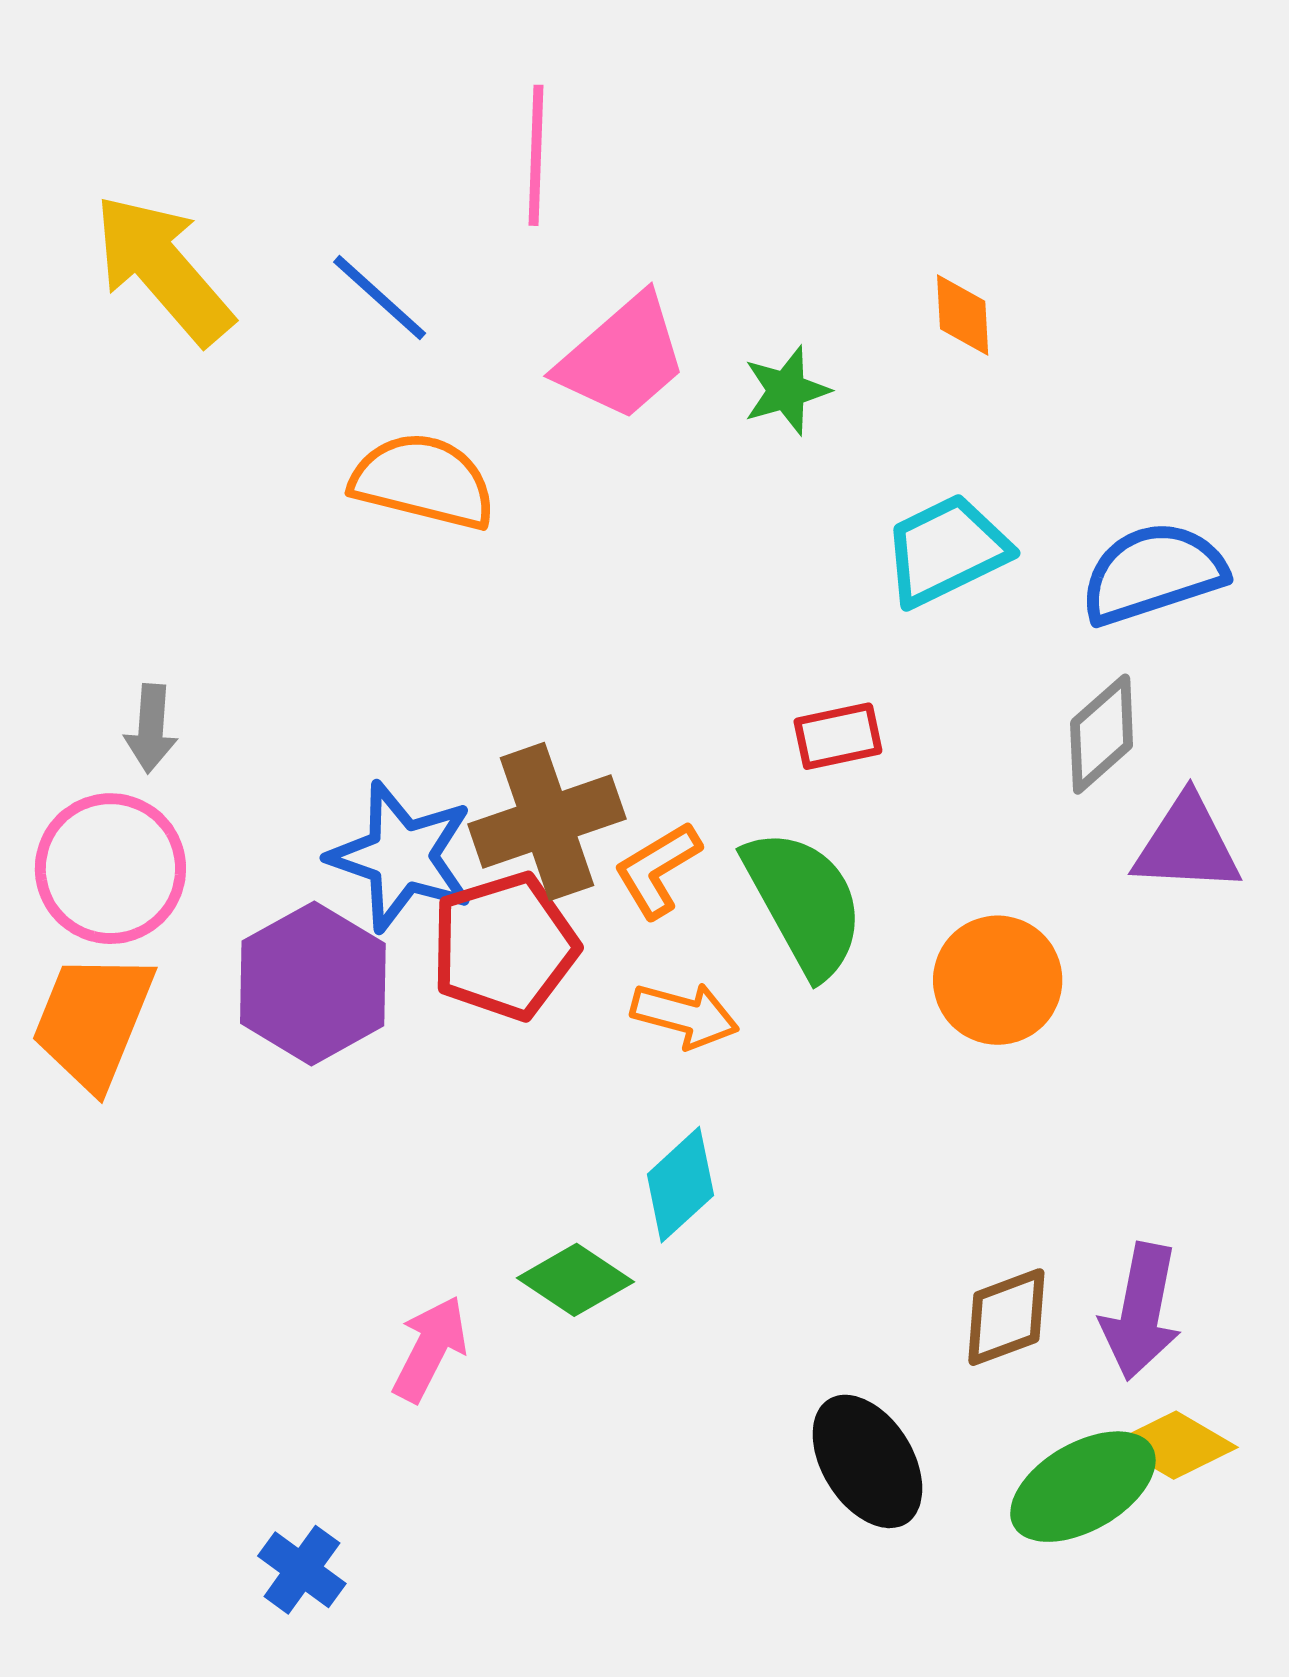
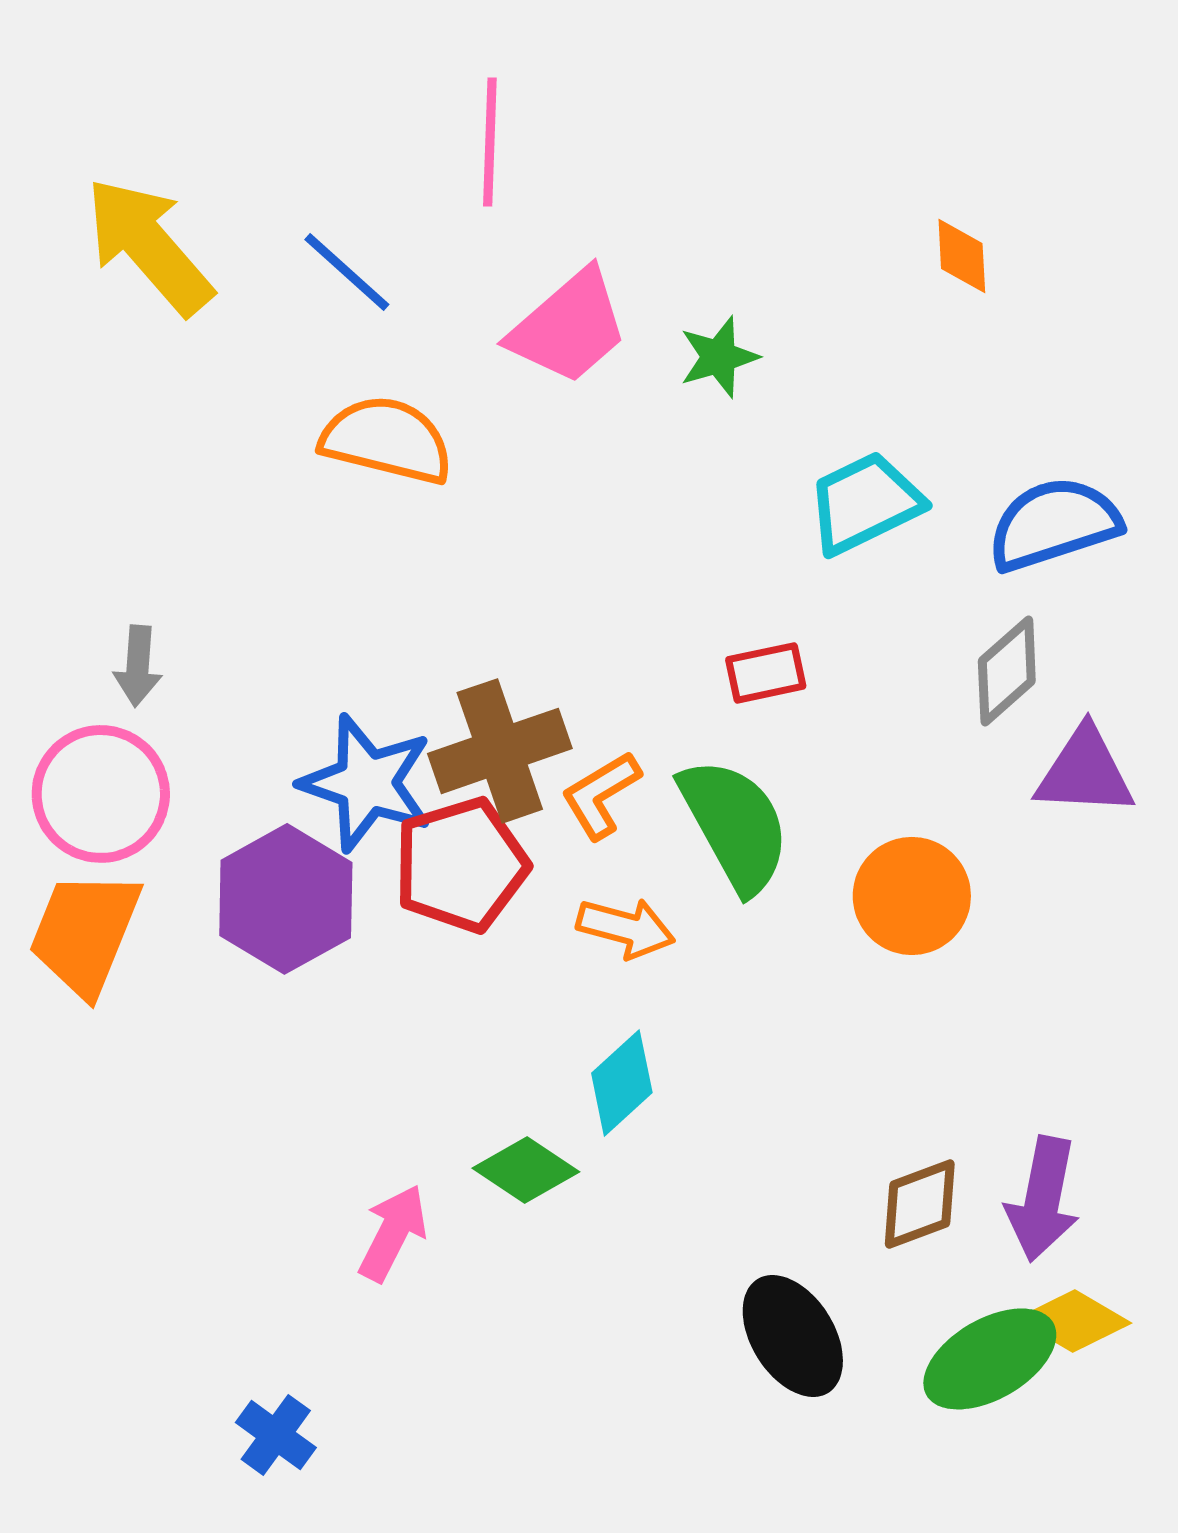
orange diamond: (963, 315) -> (962, 256), moved

